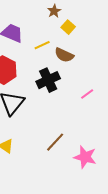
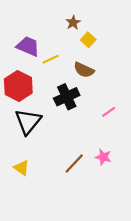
yellow line: (42, 45) -> (51, 59), moved
pink star: (85, 157) -> (103, 157), moved, size x0.7

